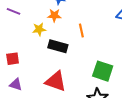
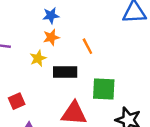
green square: (103, 71) -> (104, 89), moved

